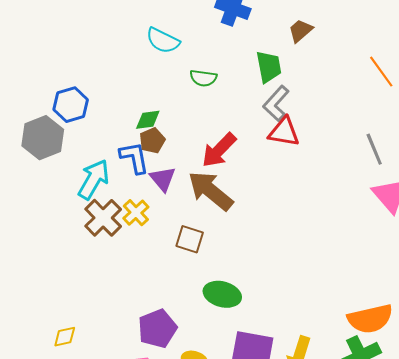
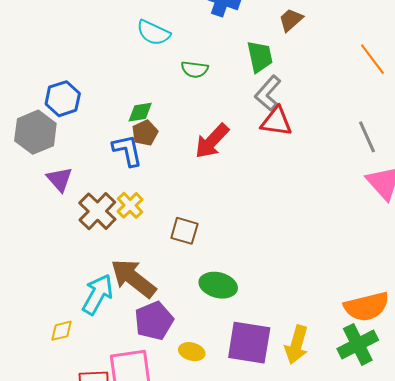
cyan arrow: (94, 179) -> (98, 294), moved
purple triangle: (163, 179) -> (60, 179), moved
brown arrow: (211, 191) -> (133, 278), moved

